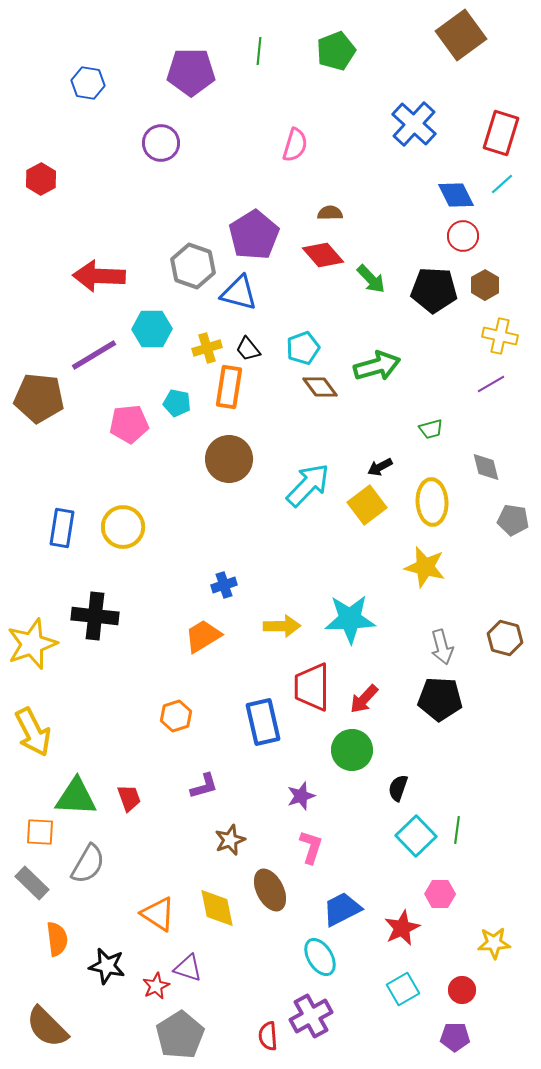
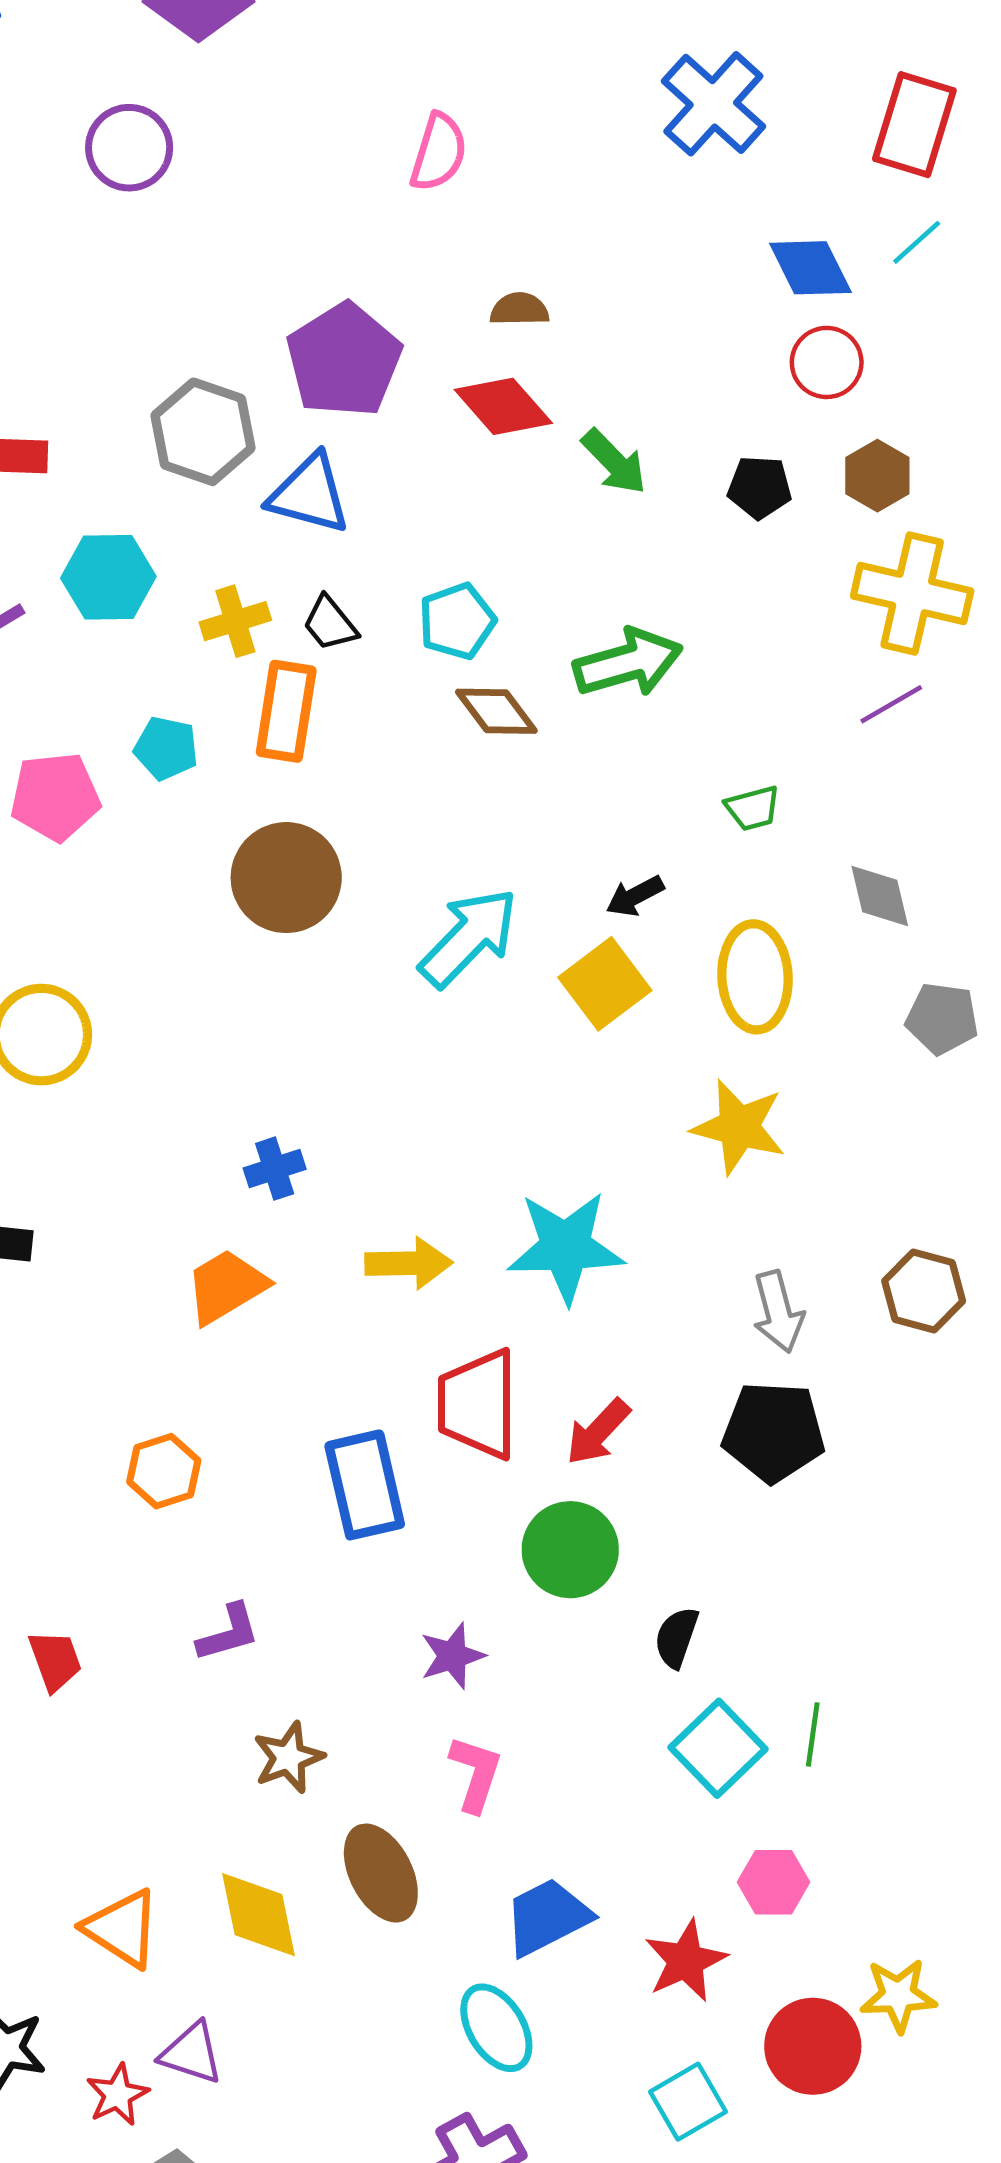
black pentagon: (434, 290) -> (760, 487), size x0.6
yellow cross: (500, 336) -> (912, 593), size x1.4
red circle: (462, 990) -> (813, 2046), moved, size x1.5

